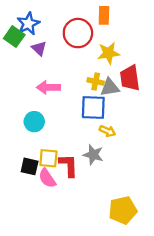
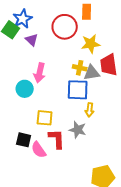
pink arrow: (48, 87) -> (40, 73), turned -78
cyan circle: (34, 122) -> (25, 89), moved
yellow arrow: (107, 131) -> (90, 110), turned 72
yellow square: (48, 158) -> (45, 118), moved

